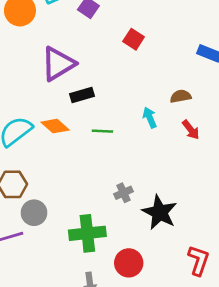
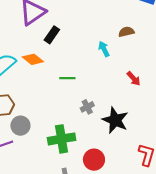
black rectangle: (82, 95) -> (52, 35), turned -36
red arrow: (191, 130) -> (134, 79), moved
green line: (102, 131) -> (67, 78), moved

